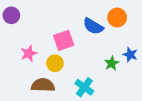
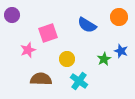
orange circle: (117, 17) -> (119, 17), moved
pink square: (64, 40) -> (48, 33), moved
yellow circle: (55, 63) -> (67, 59), moved

